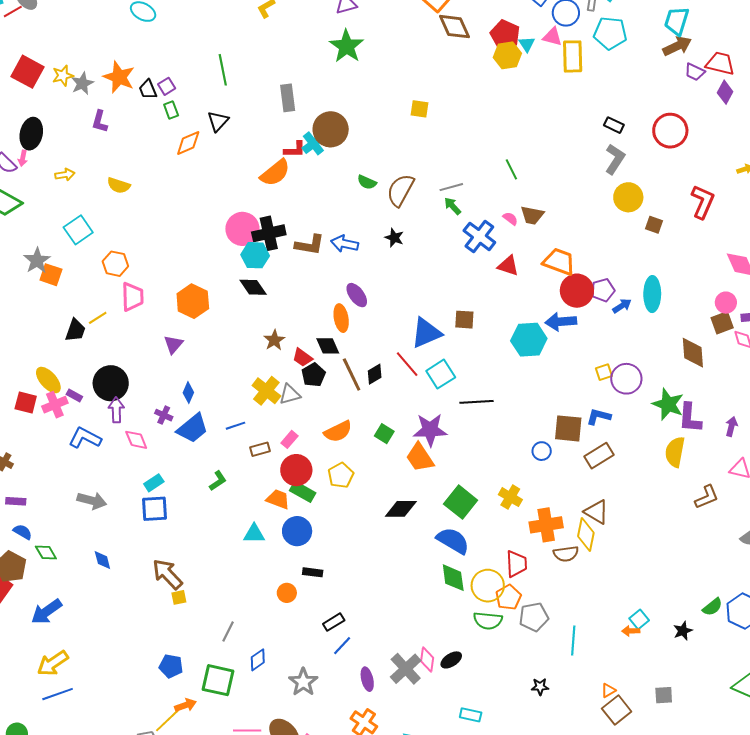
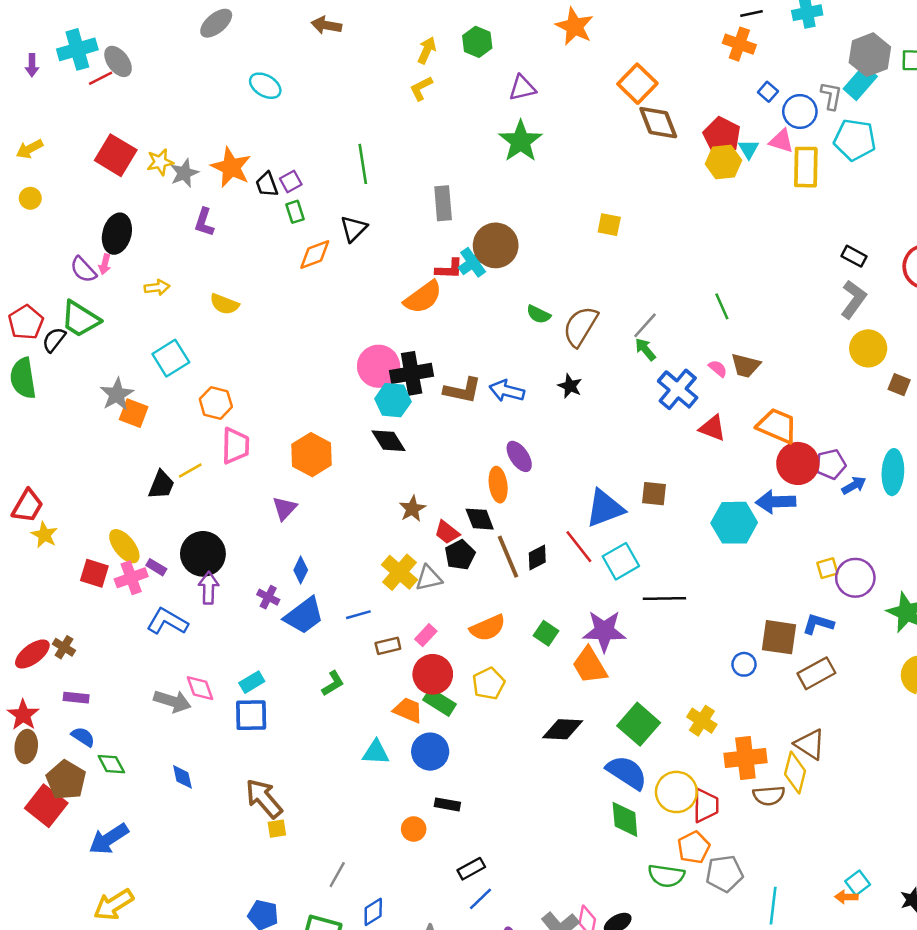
gray line: (451, 187) -> (645, 325), turned -35
pink diamond: (136, 440) -> (200, 688), moved
yellow circle: (488, 586) -> (676, 792), moved

